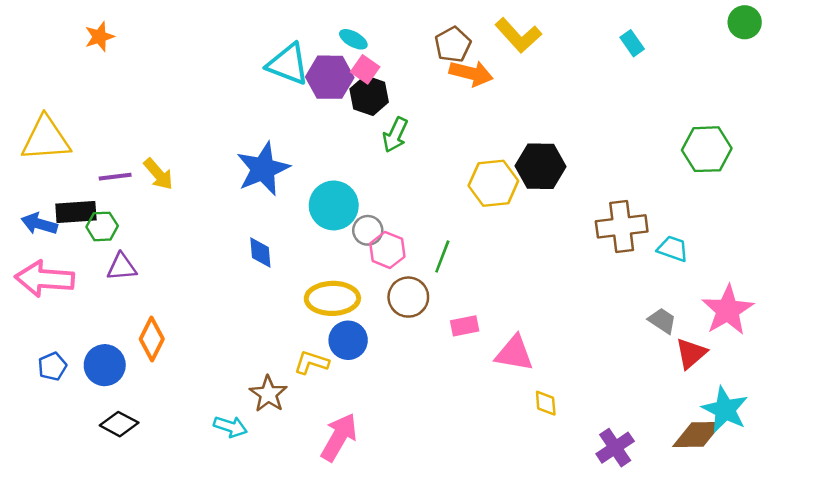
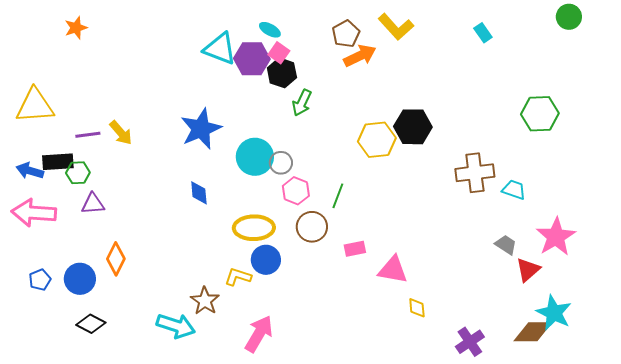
orange arrow: (471, 73) -> (360, 56), turned -40
gray circle: (368, 230) -> (281, 163), moved
cyan arrow: (230, 427) -> (176, 326), size x1.5

